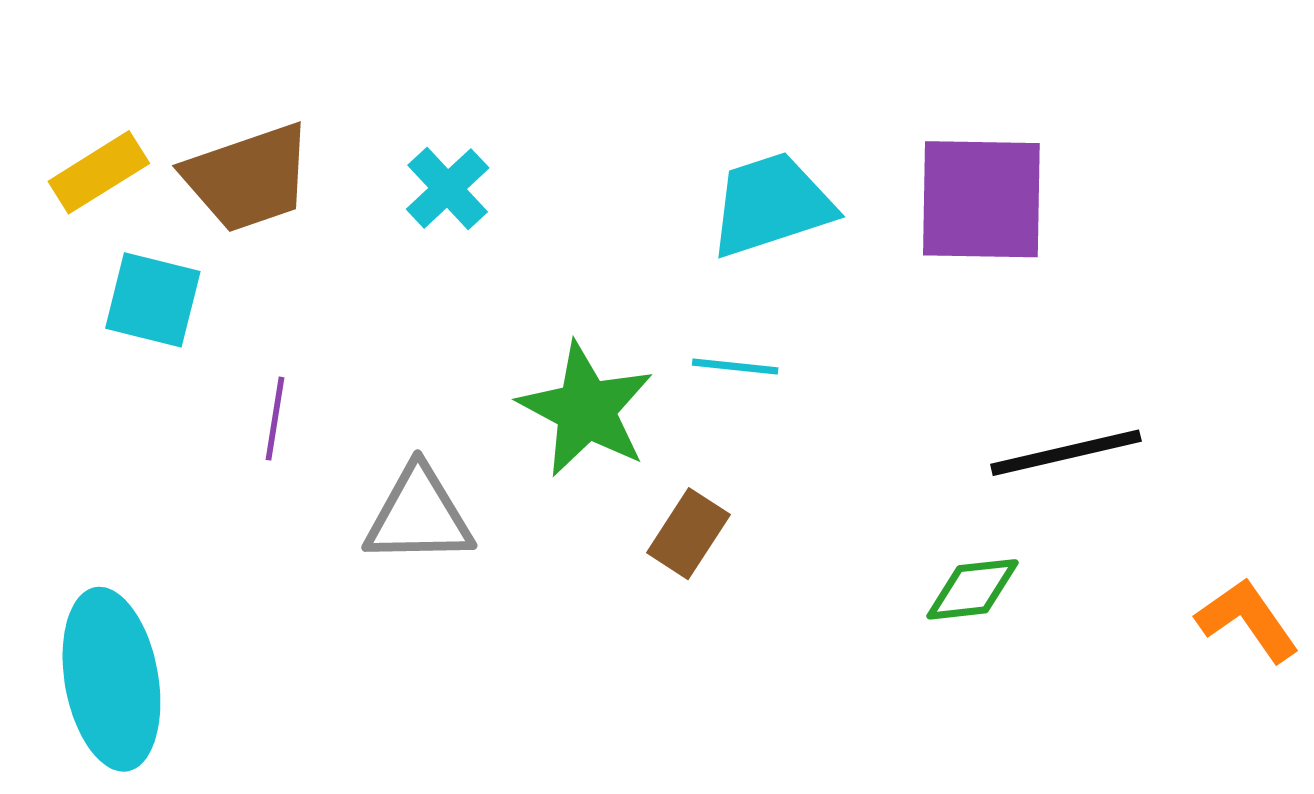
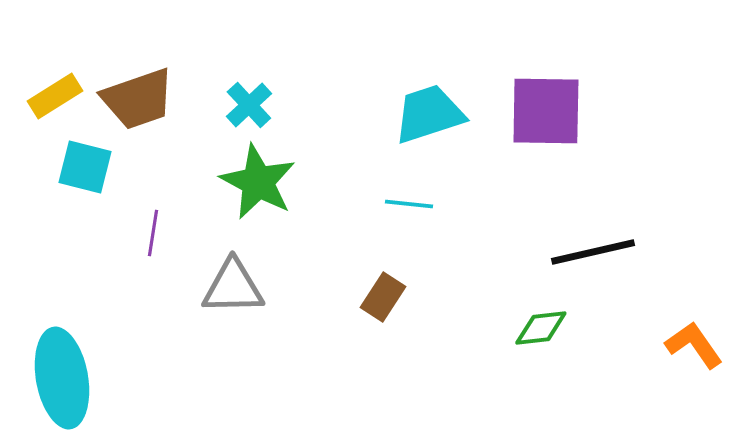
green star: (586, 410) -> (258, 182), moved

